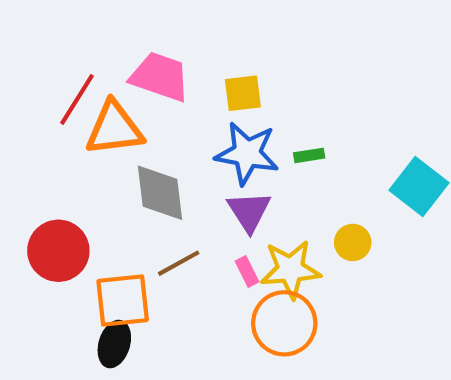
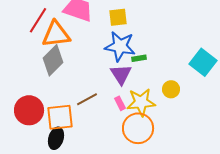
green rectangle: (309, 155) -> (139, 58), moved
gray diamond: (160, 193) -> (53, 60), moved, turned 52
red circle: (58, 251) -> (29, 110), moved

